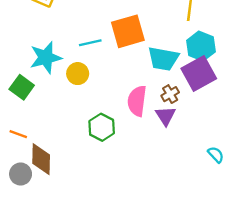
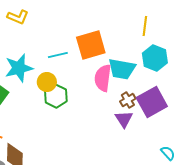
purple square: (199, 74) -> (152, 102), moved
pink semicircle: (137, 101) -> (103, 78), moved
green hexagon: (102, 127) -> (56, 96), moved

